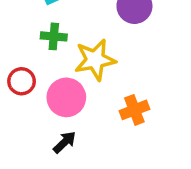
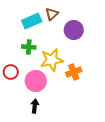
orange cross: (134, 110) -> (74, 72), moved
black arrow: (65, 142) -> (35, 106), turned -40

